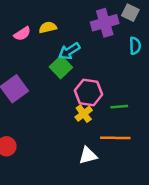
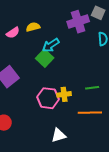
pink hexagon: (89, 92) -> (48, 98), moved
yellow cross: (84, 114) -> (64, 94), turned 32
white triangle: (88, 155) -> (58, 135), moved

